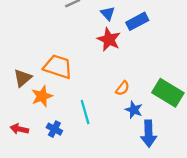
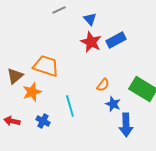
blue rectangle: (137, 21) -> (116, 40), moved

